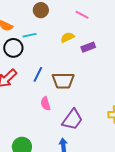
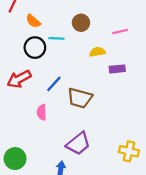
brown circle: (41, 10) -> (81, 23), moved
pink line: (82, 15) -> (120, 32), turned -56
pink semicircle: (45, 104) -> (42, 112), moved

